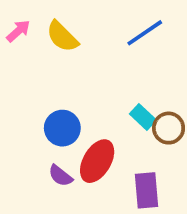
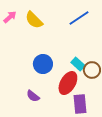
blue circle: (62, 128) -> (43, 64), moved
red ellipse: (97, 161) -> (68, 83), moved

